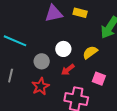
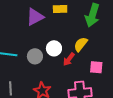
gray circle: (42, 61) -> (35, 56), moved
red arrow: (68, 70) -> (69, 59), moved

